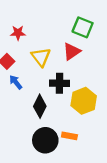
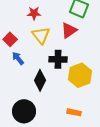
red star: (18, 33) -> (34, 13), moved
orange rectangle: (69, 136) -> (74, 112), moved
black circle: (45, 140) -> (24, 111), moved

